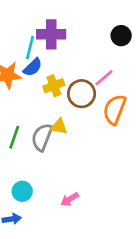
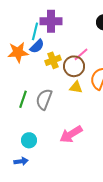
pink line: (104, 78) -> (81, 54), moved
yellow triangle: (59, 127) -> (76, 87), moved
pink arrow: (70, 199) -> (71, 134), moved, size x1.6

